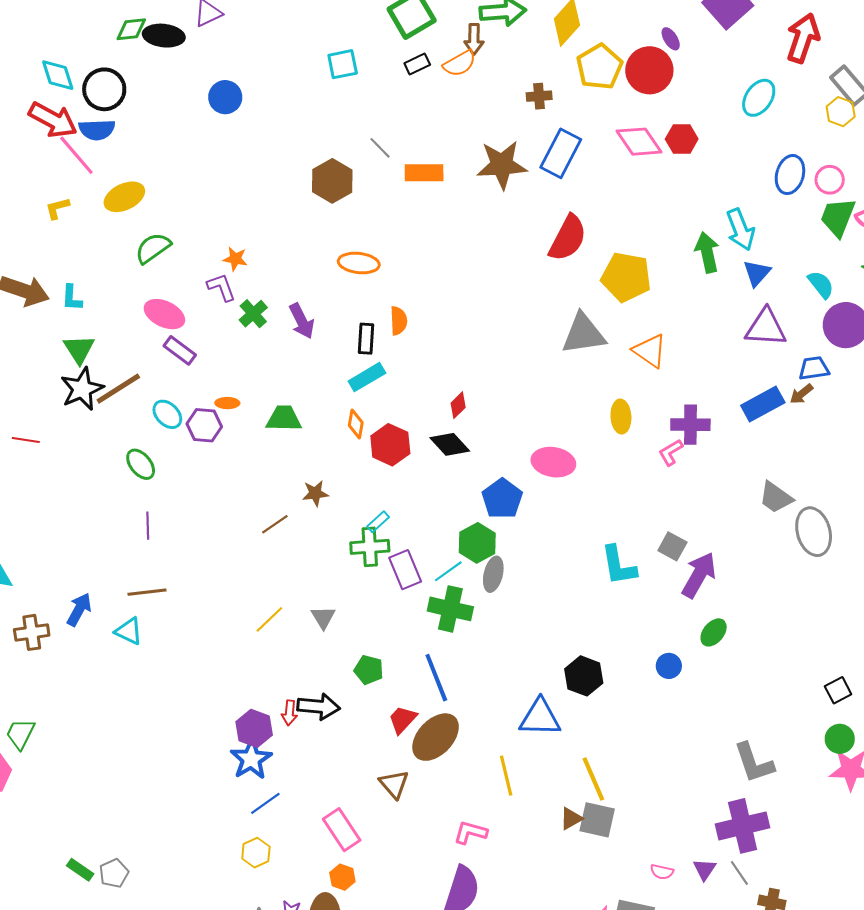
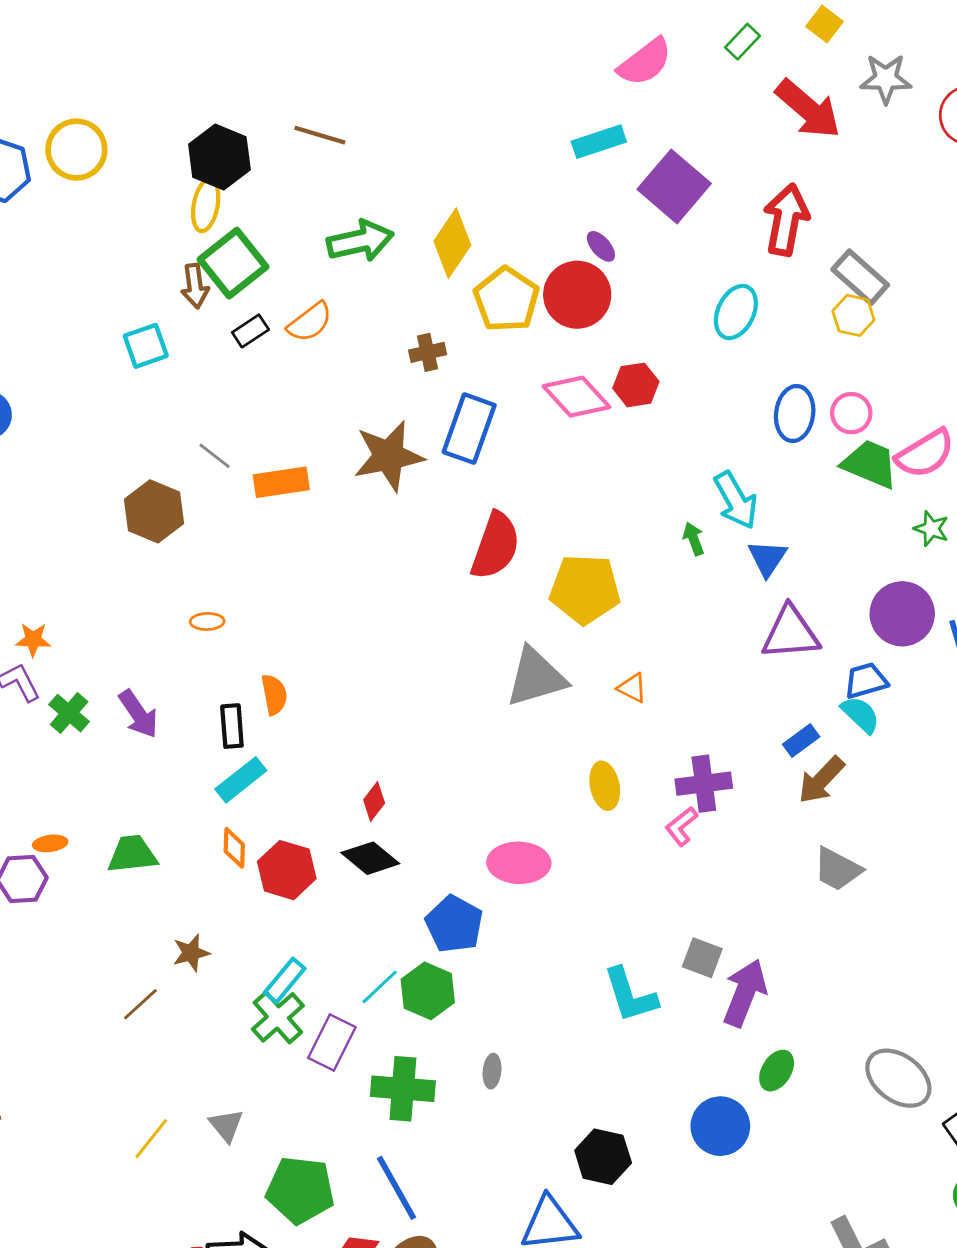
brown arrow: (474, 39) -> (195, 286), moved
green trapezoid: (838, 217) -> (870, 464), turned 99
green arrow: (707, 252) -> (694, 539), size x0.6
orange ellipse: (359, 263) -> (207, 621), size x0.6
cyan semicircle: (821, 285) -> (860, 715), moved
orange triangle: (650, 351) -> (632, 688), size x0.6
brown arrow: (801, 394) -> (821, 780), moved, size x1.5
blue rectangle: (763, 404) -> (801, 740), size x0.6
cyan rectangle: (378, 522) -> (285, 981), size x1.4
gray ellipse: (814, 532) -> (898, 1078), moved, turned -30
green cross: (370, 547) -> (278, 1017), turned -30
purple rectangle: (405, 570) -> (332, 1042), turned 57
cyan line: (448, 571) -> (380, 987), moved
gray ellipse: (493, 574) -> (492, 1071), moved, size x0.7
blue circle: (669, 666) -> (720, 1126), size x1.6
green pentagon: (369, 670) -> (300, 1190), size x1.6

